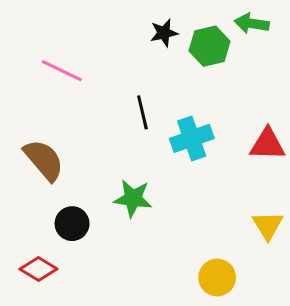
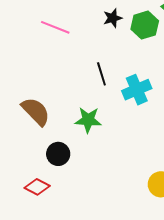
pink line: (62, 71) -> (55, 27), moved
green star: (133, 198) -> (88, 120), moved

